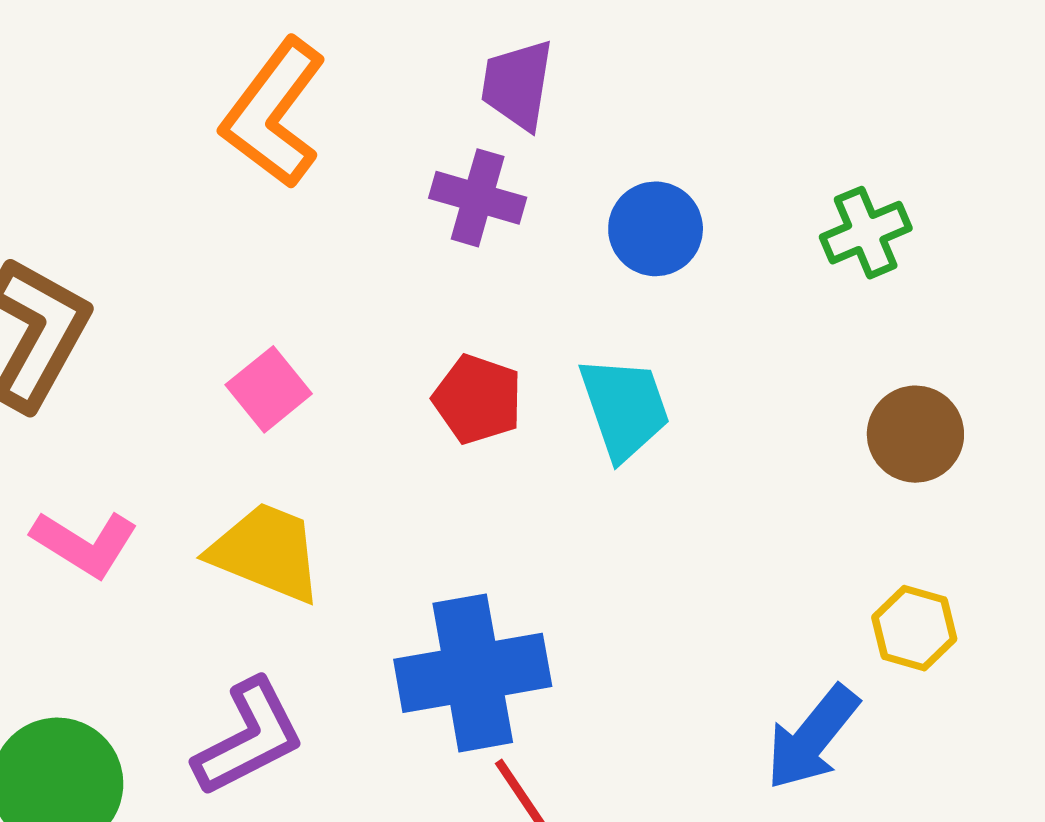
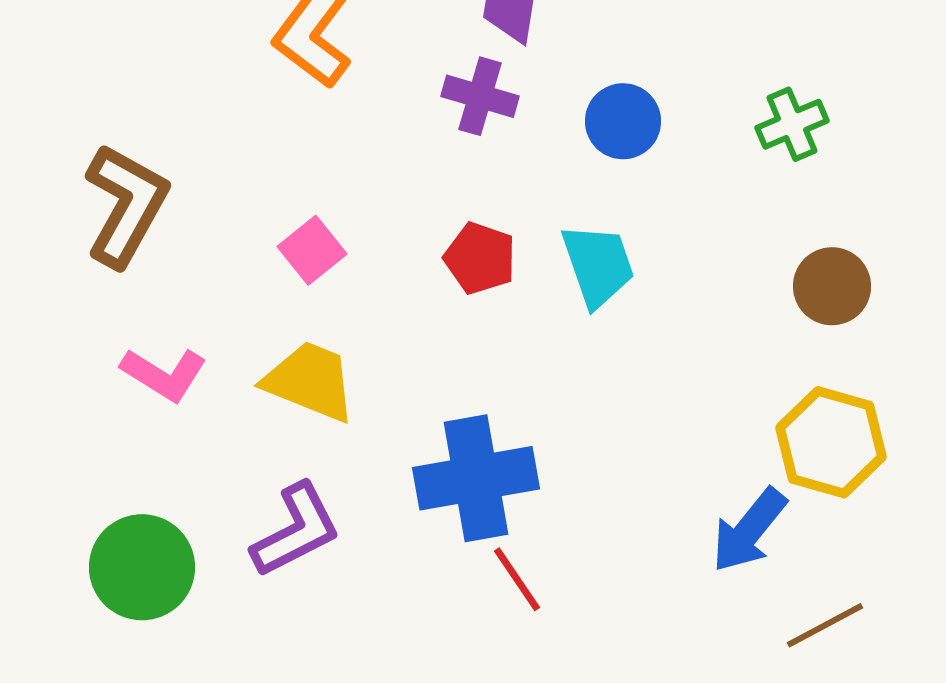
yellow hexagon: (914, 628) -> (831, 442), size x1.6

